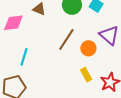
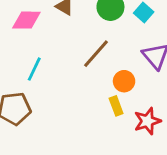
orange circle: (88, 48) -> (124, 81), moved

